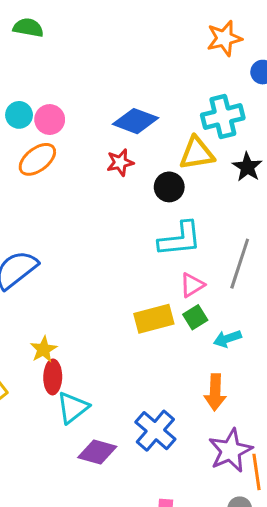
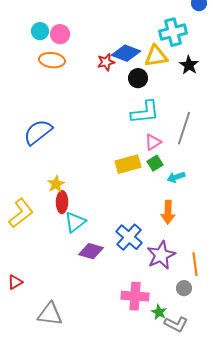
blue diamond: (135, 121) -> (126, 53), moved
orange ellipse: (37, 159) -> (52, 60), turned 45
purple star: (230, 451) -> (161, 255), moved

